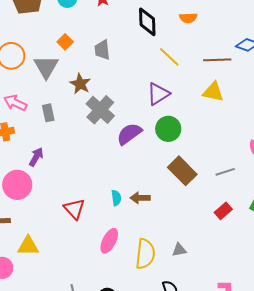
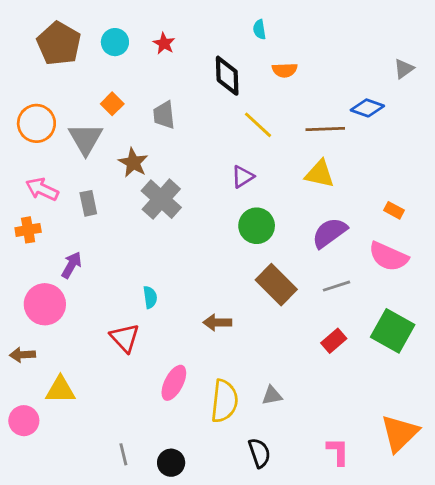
purple triangle: (158, 94) -> (243, 177), size x0.7
purple semicircle: (129, 134) -> (329, 233), moved
cyan semicircle: (116, 198) -> (150, 297), moved

